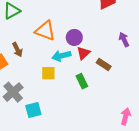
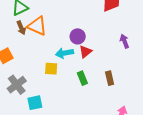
orange triangle: (45, 31) -> (37, 26), moved
brown arrow: (17, 50) -> (21, 28), moved
brown rectangle: (104, 64) -> (110, 78), moved, turned 40

